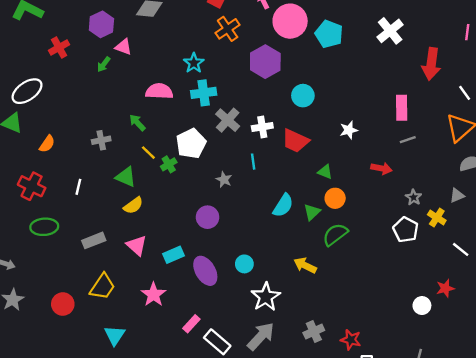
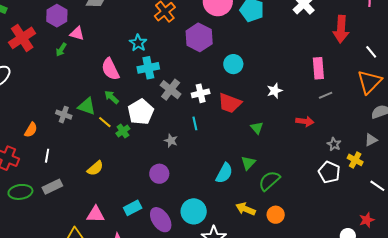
red cross: (59, 47) -> (22, 38), size x1.5
pink semicircle: (159, 91) -> (110, 69), turned -115
green arrow: (137, 123) -> (112, 97), moved
gray cross: (101, 140) -> (64, 115), turned 35
orange semicircle: (47, 144) -> (31, 130), moved
green triangle: (325, 172) -> (257, 128), turned 32
green triangle: (126, 177) -> (87, 106), moved
orange circle: (335, 198) -> (276, 215), moved
cyan semicircle: (283, 206) -> (224, 173), moved
gray rectangle: (94, 240) -> (52, 187), moved
pink triangle: (137, 245) -> (96, 214), moved, turned -36
cyan circle: (244, 264) -> (194, 211), size x1.6

